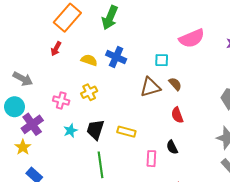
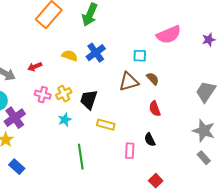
red arrow: (56, 49) -> (35, 67), moved, turned 40
blue cross: (116, 57) -> (96, 53), turned 30
yellow cross: (89, 92) -> (64, 94), moved
black trapezoid: (95, 130) -> (89, 100), moved
cyan star: (70, 131) -> (65, 120), moved

